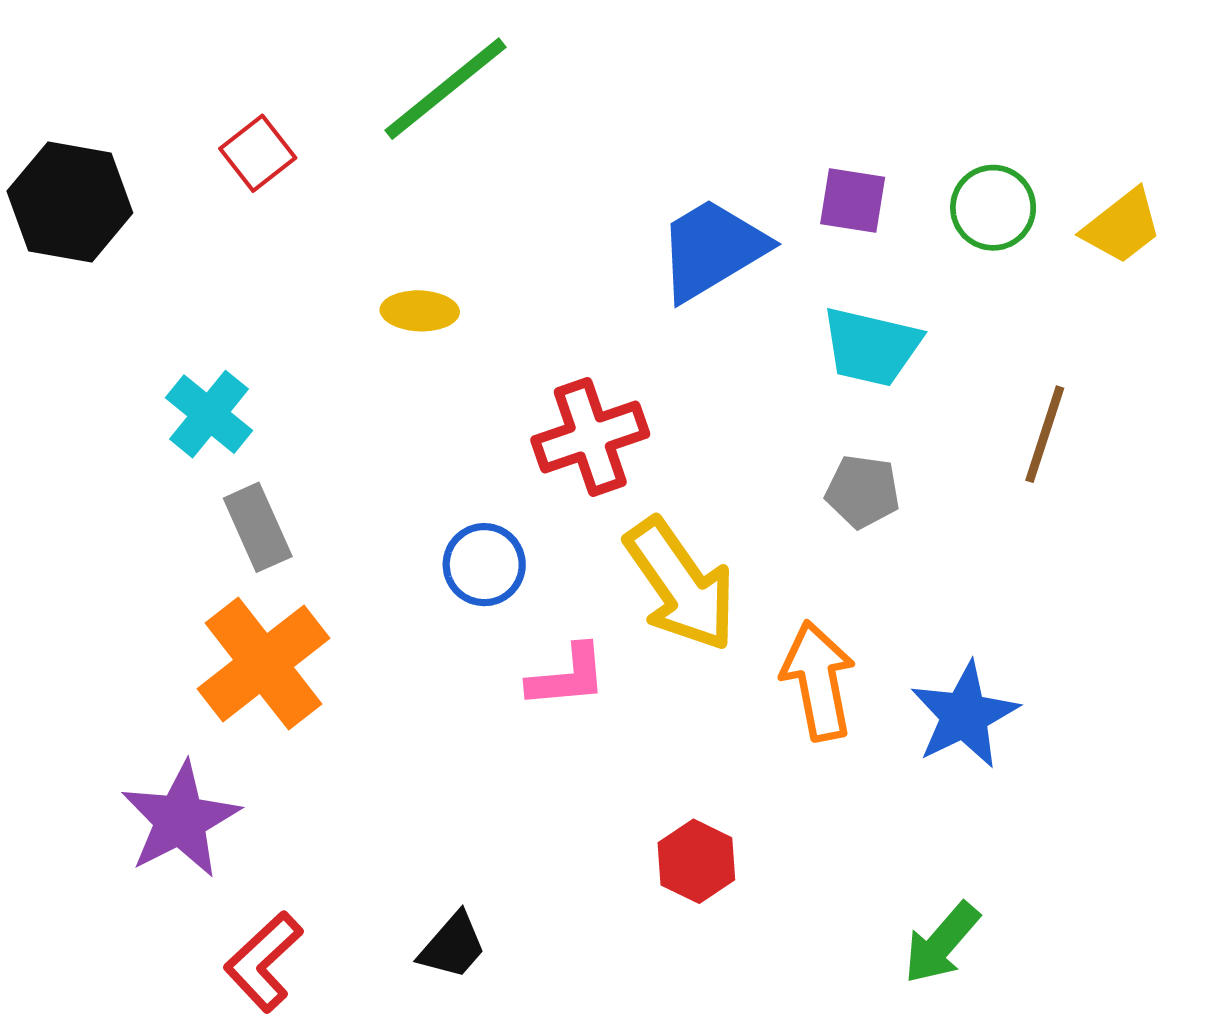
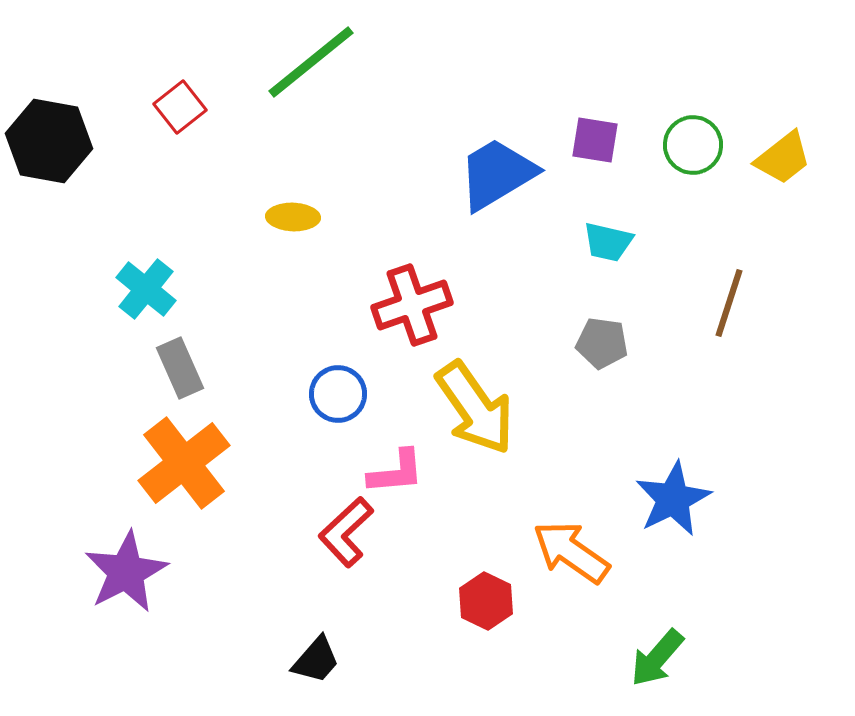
cyan trapezoid: (871, 347) -> (608, 242), size x0.7
orange arrow: (818, 681) -> (571, 552), moved, turned -44
red L-shape: (263, 962) -> (346, 532), moved

